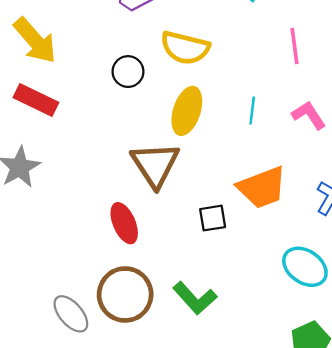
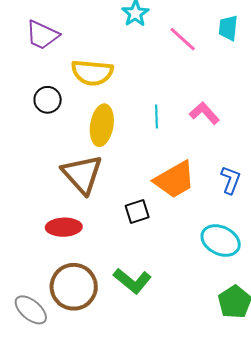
pink line: (294, 46) -> (183, 39), moved, turned -32
red ellipse: (124, 223) -> (64, 227), turned -60

